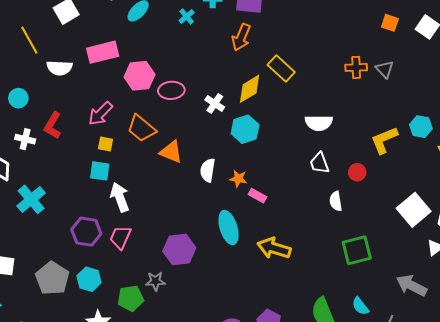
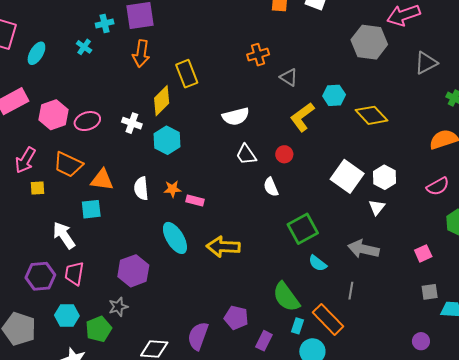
yellow rectangle: (281, 68) -> (187, 74), turned 40
gray triangle: (385, 69) -> (289, 77), moved
cyan square: (100, 171) -> (91, 209), moved
cyan hexagon: (89, 279) -> (67, 316), moved
cyan semicircle: (360, 306) -> (318, 263), moved

